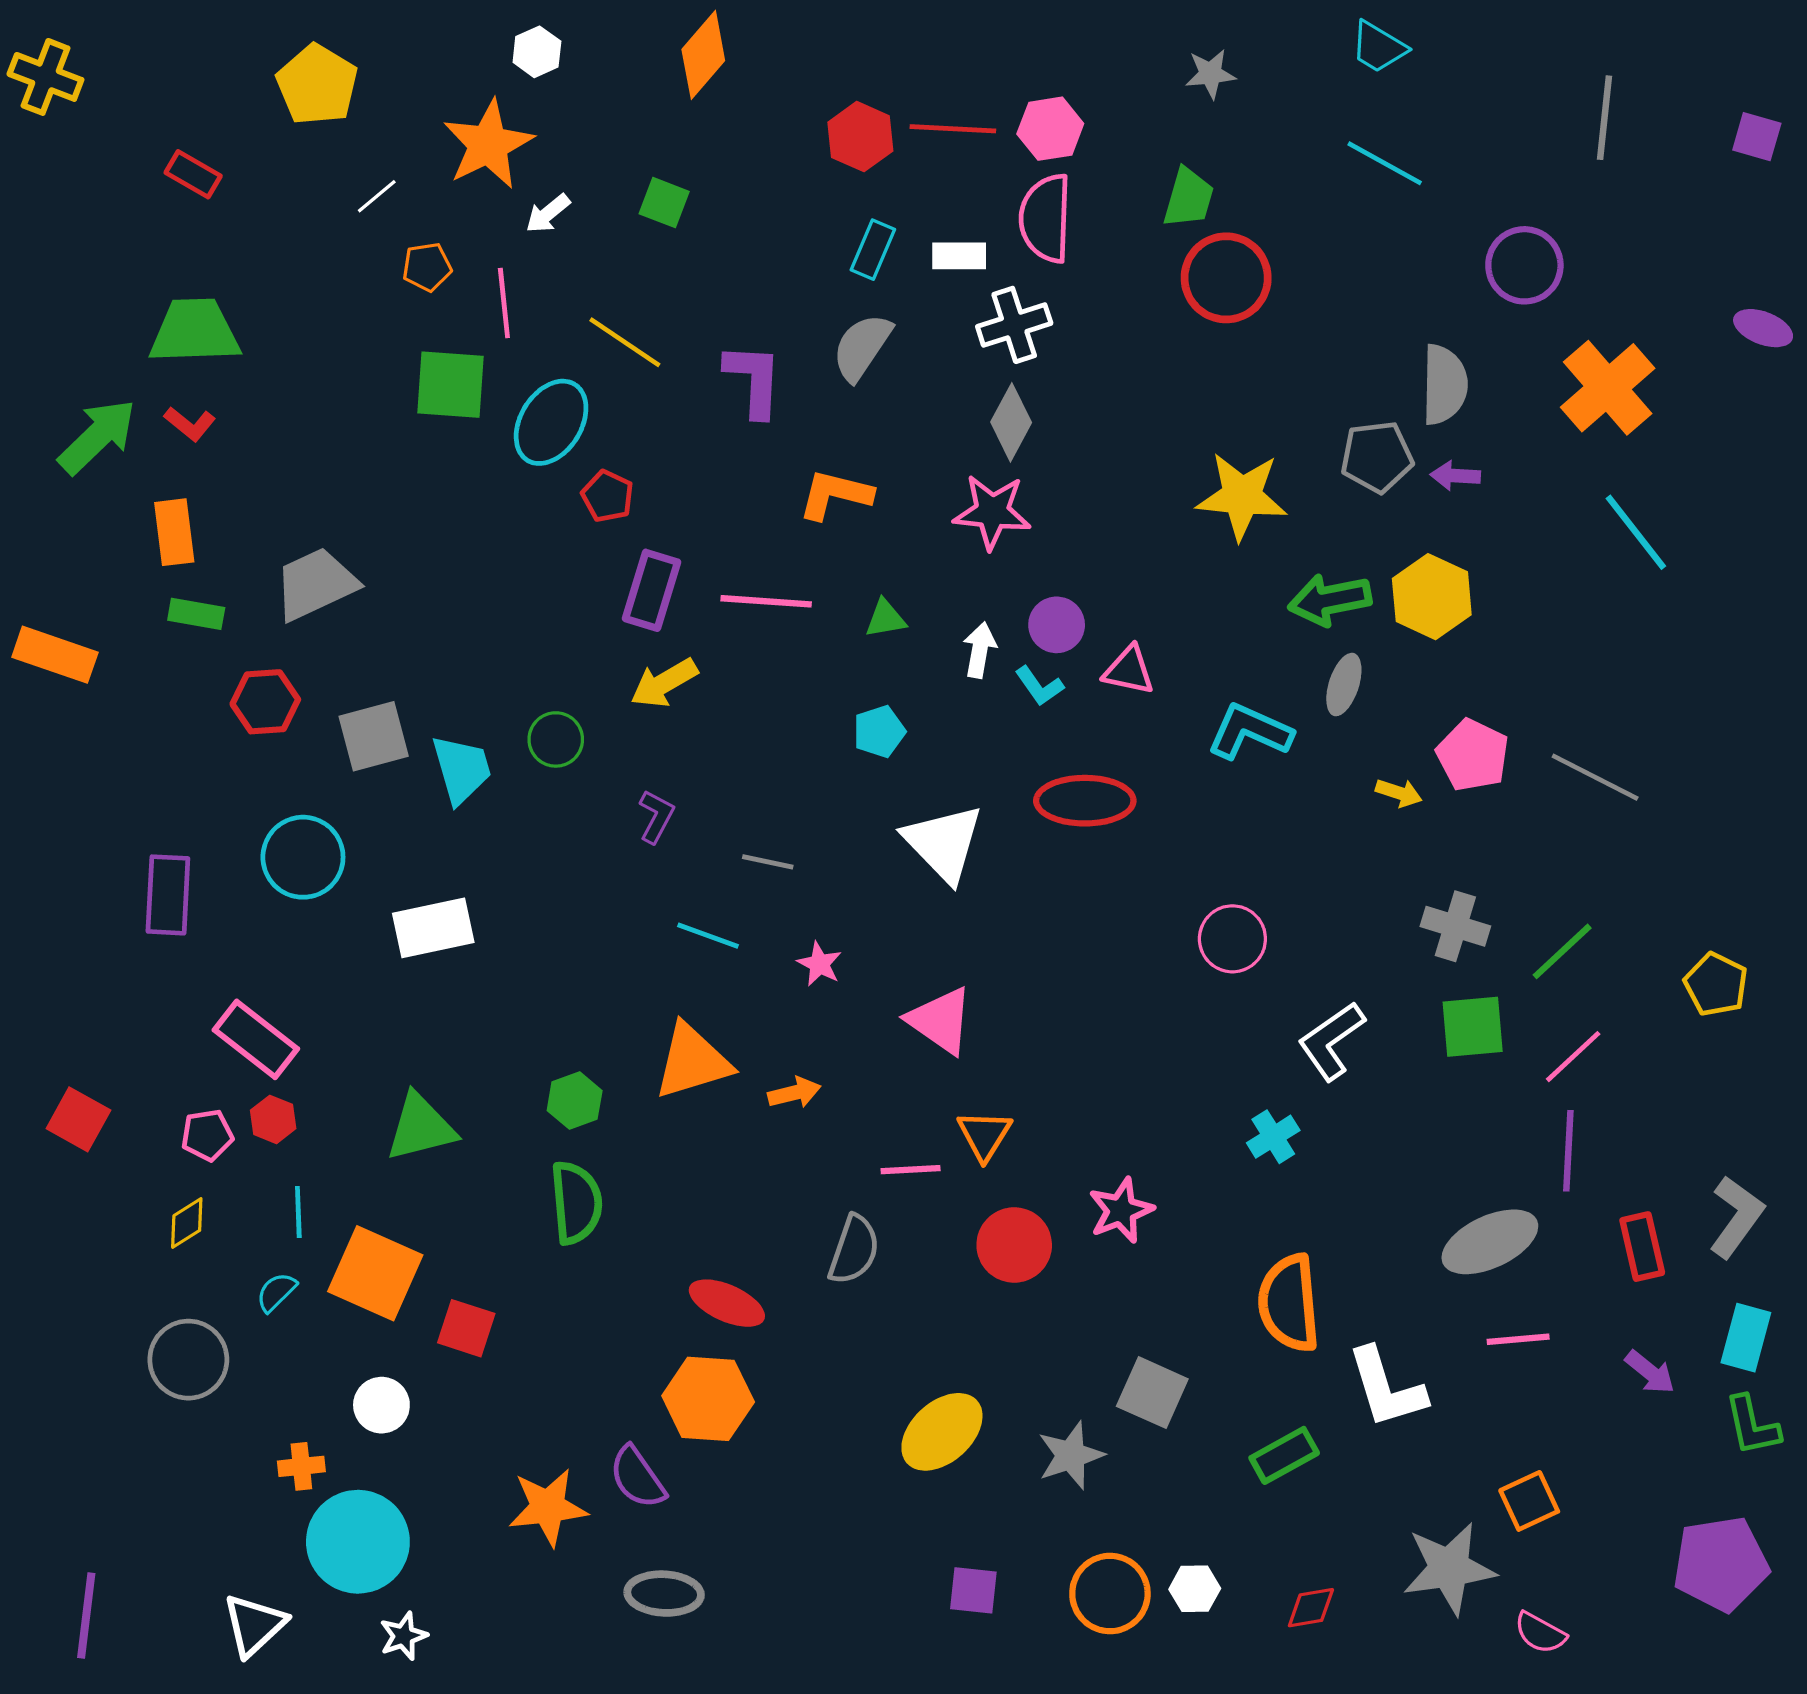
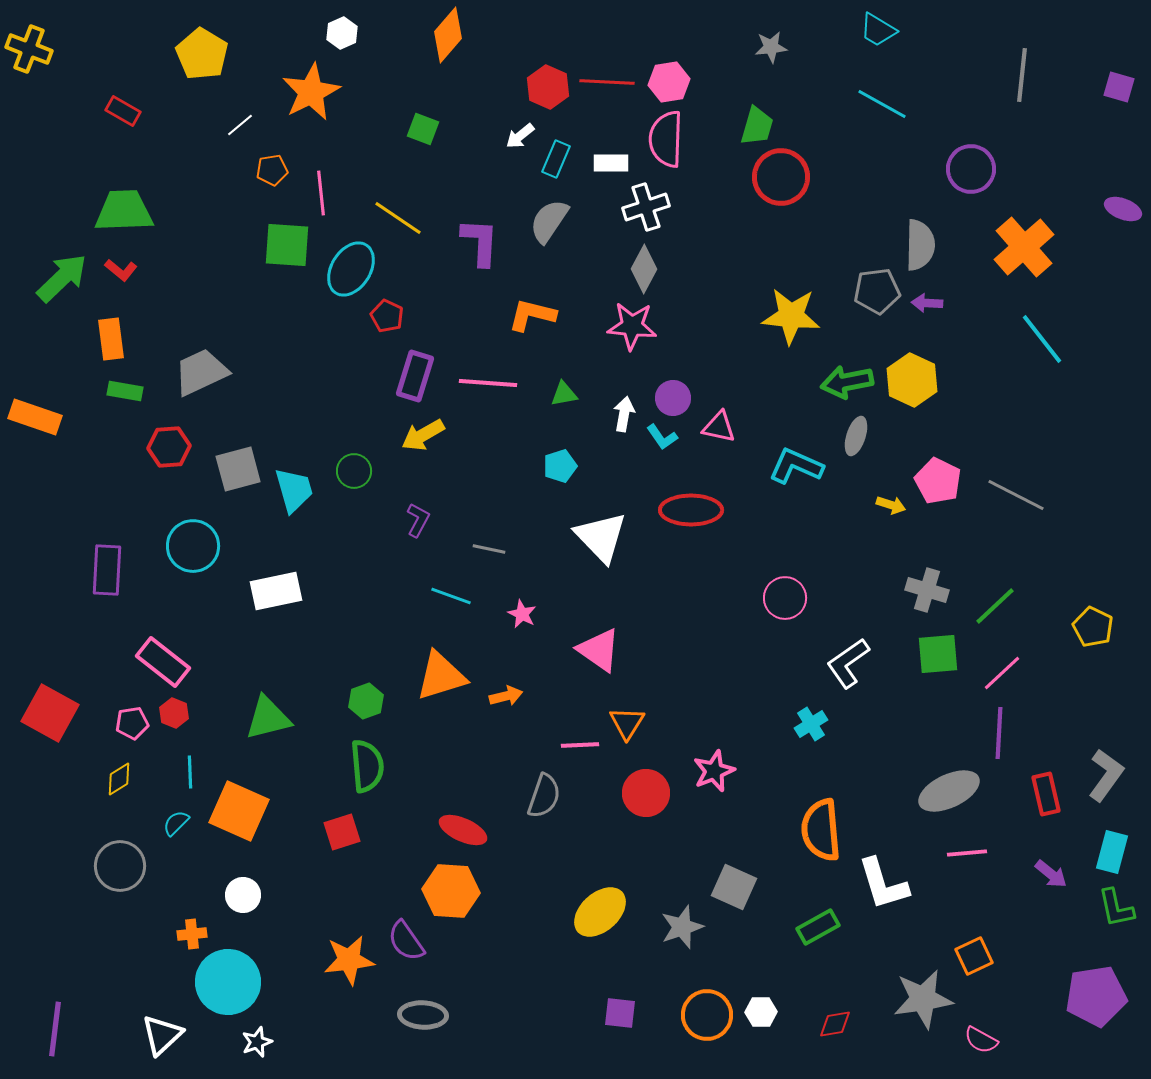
white arrow: (548, 214) -> (520, 136), moved
red square: (78, 1119) -> (50, 713), size x1.4
red square: (466, 1328) -> (342, 832), moved, turned -36

